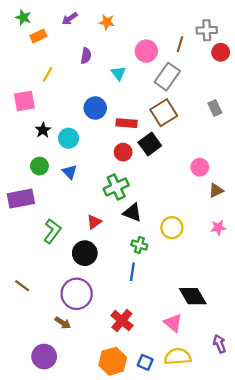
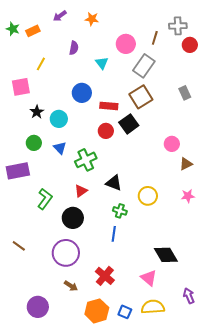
green star: (23, 17) -> (13, 29), moved
green cross: (116, 187) -> (86, 160), moved
brown arrow: (63, 323) -> (71, 286), moved

